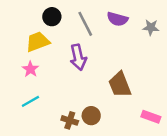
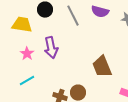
yellow trapezoid: (38, 42) -> (22, 25), moved, turned 30
purple arrow: (78, 57) -> (51, 48), moved

